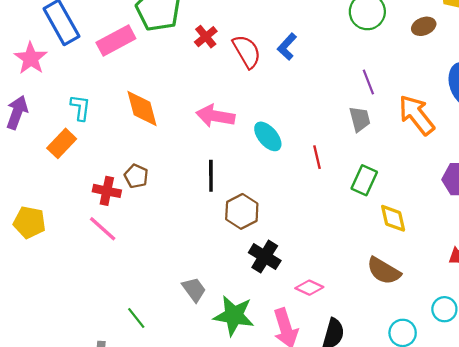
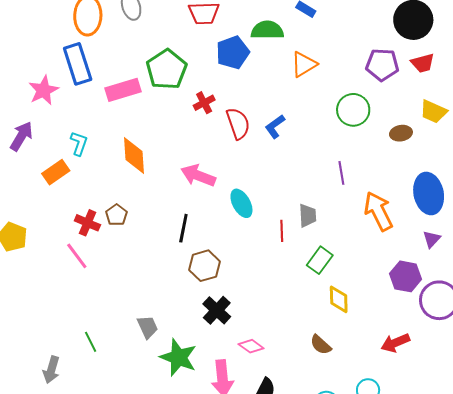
gray trapezoid: (360, 119) -> (308, 216), moved
brown semicircle: (384, 271) -> (321, 345), size x0.7

